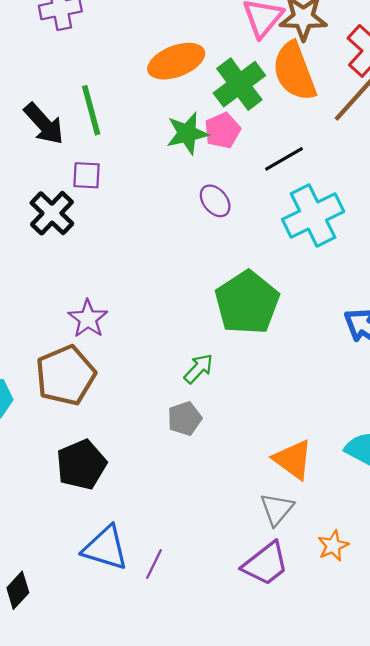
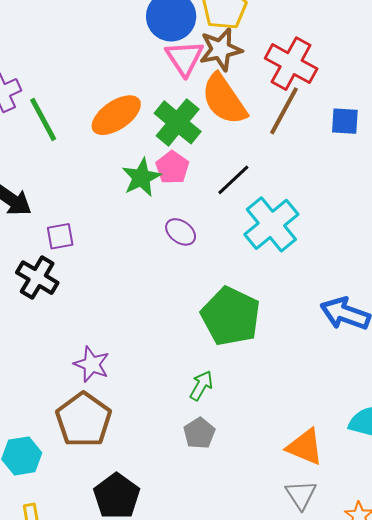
green line: (91, 110) -> (43, 119), moved

